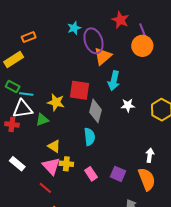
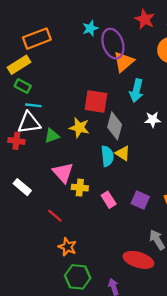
orange rectangle: (29, 37) -> (37, 39), size x1.6
green rectangle: (13, 86) -> (23, 86), moved
yellow star: (56, 102) -> (79, 128), moved
yellow triangle: (54, 146) -> (123, 153), moved
pink triangle: (51, 166) -> (63, 173), moved

